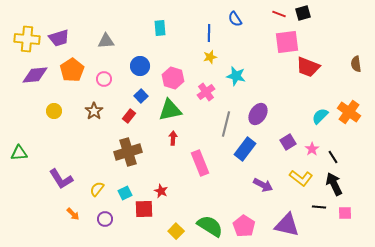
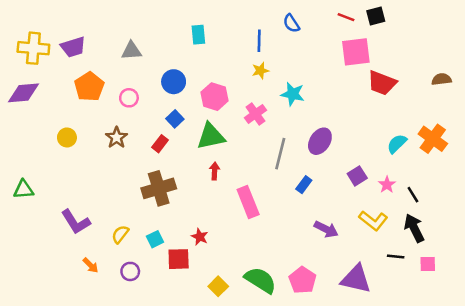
brown semicircle: (356, 64) -> (441, 79), turned 91
purple diamond: (35, 75) -> (24, 93), moved
blue rectangle: (245, 149) -> (304, 185), size x0.6

